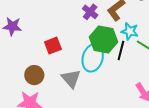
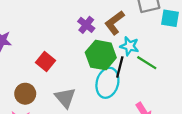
red square: (53, 46) -> (46, 62), turned -30
cyan ellipse: (93, 58) -> (107, 83), moved

